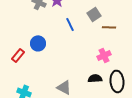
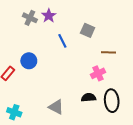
gray square: (94, 14) -> (88, 30), turned -32
brown line: (109, 27) -> (109, 52), moved

